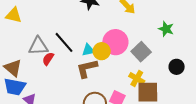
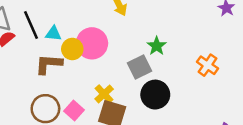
cyan triangle: (88, 50) -> (53, 34), moved
gray square: (141, 52) -> (140, 67), moved
black circle: (177, 67) -> (155, 95), size x1.5

